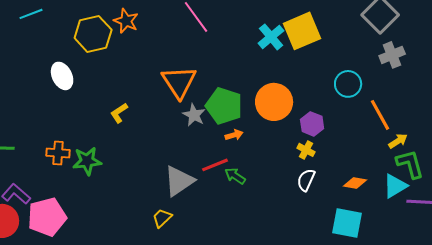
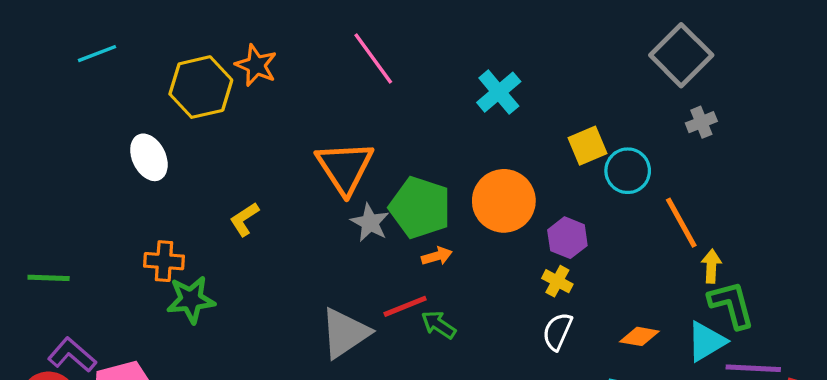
yellow square: (302, 31) -> (588, 146), moved, size x0.6
gray cross: (392, 55) -> (701, 122), size x0.7
yellow arrow: (398, 141) -> (711, 266), turned -54
orange cross: (58, 153) -> (164, 261), moved

